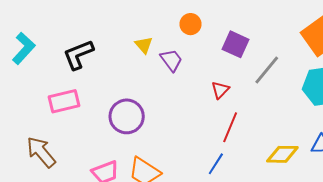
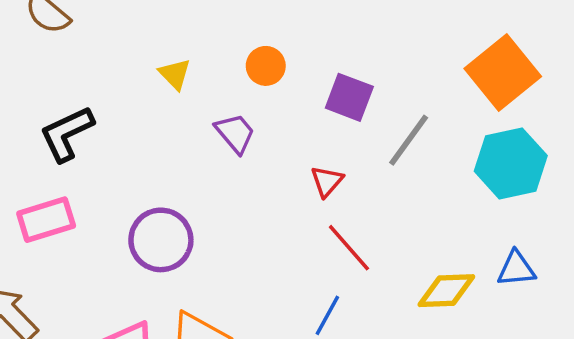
yellow triangle: (144, 45) -> (175, 74), moved
red line: (230, 127) -> (349, 248), turned -60

